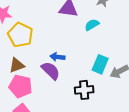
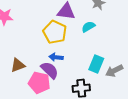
yellow pentagon: (20, 35) -> (55, 32), moved
pink pentagon: (21, 86) -> (39, 83), moved

